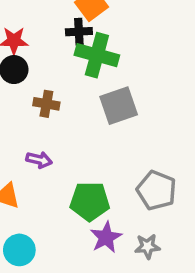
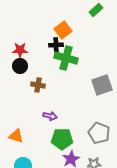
gray square: (119, 106) -> (102, 85), moved
purple arrow: (39, 160) -> (50, 116), moved

